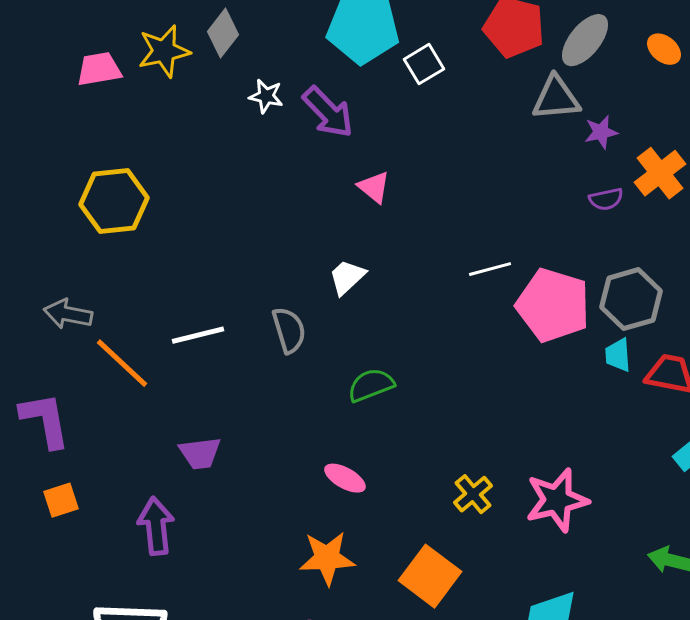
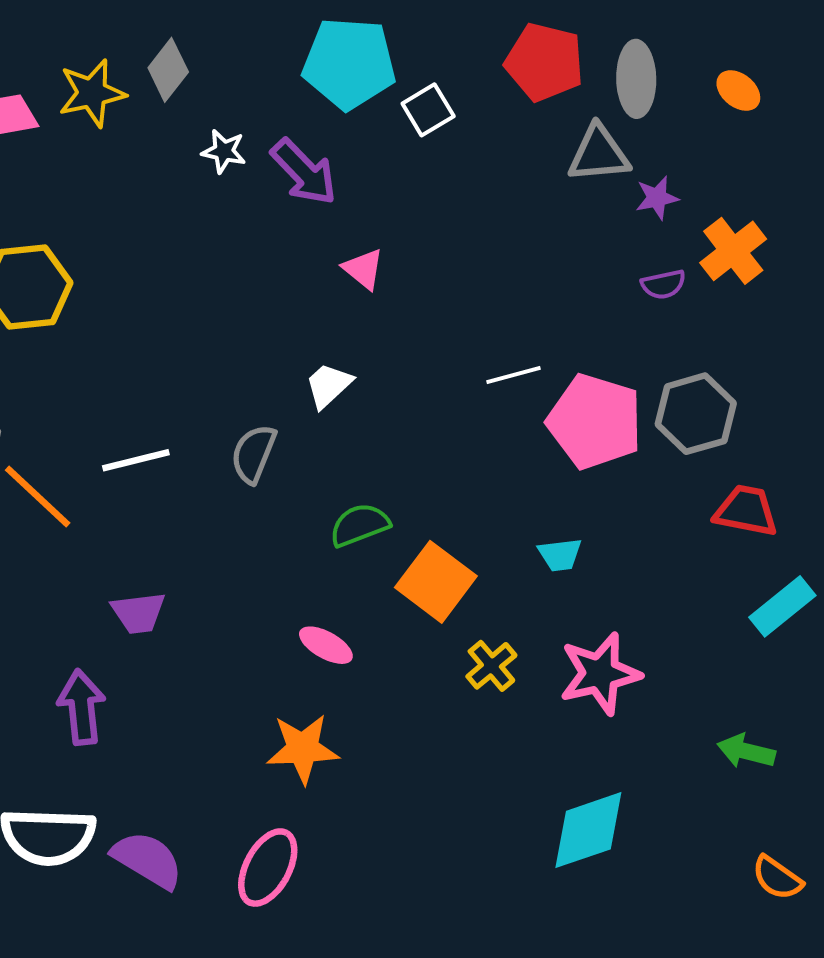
gray ellipse: (585, 40) -> (636, 79), turned -40
gray semicircle: (289, 330) -> (254, 454), turned -141
cyan trapezoid: (618, 355) -> (560, 555), moved, turned -93
orange square: (430, 576) -> (436, 582), moved

